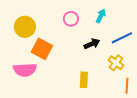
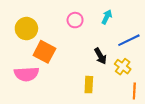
black arrow: (92, 44) -> (100, 56), moved, turned 84

